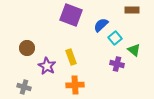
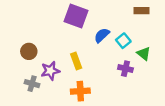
blue semicircle: (101, 25) -> (102, 35), moved
purple star: (47, 66) -> (50, 71), turned 30
gray cross: (24, 87) -> (32, 84), moved

